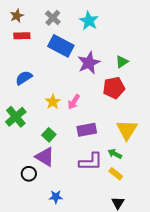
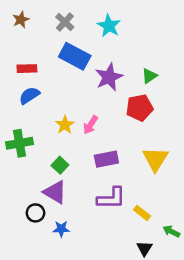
red rectangle: (22, 36) -> (27, 69), moved
green cross: (16, 117) -> (20, 143), turned 30
green arrow: (115, 154) -> (171, 231), moved
blue star: (56, 197) -> (61, 229), moved

